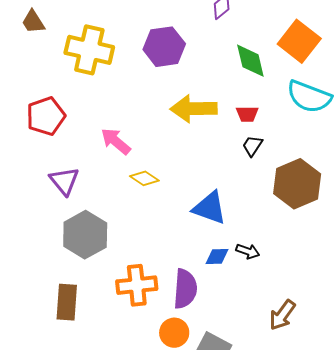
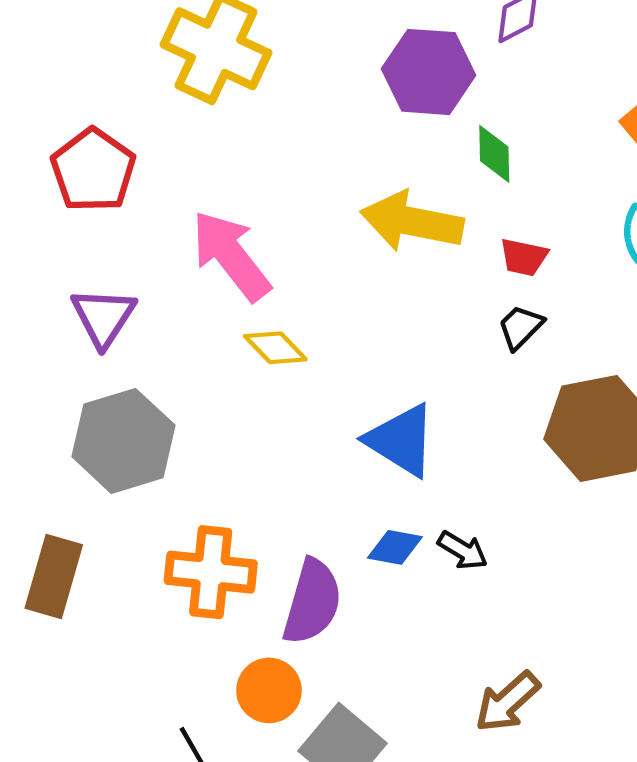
purple hexagon: (164, 47) -> (429, 72), moved
green diamond: (250, 61) -> (494, 154), moved, size x0.7
red pentagon: (46, 116) -> (93, 170), turned -30
pink arrow: (116, 141) -> (231, 256), size x1.4

